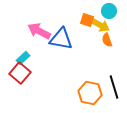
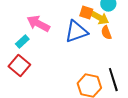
blue triangle: (61, 39) -> (76, 32), moved, turned -30
cyan rectangle: (23, 58) -> (22, 42), moved

